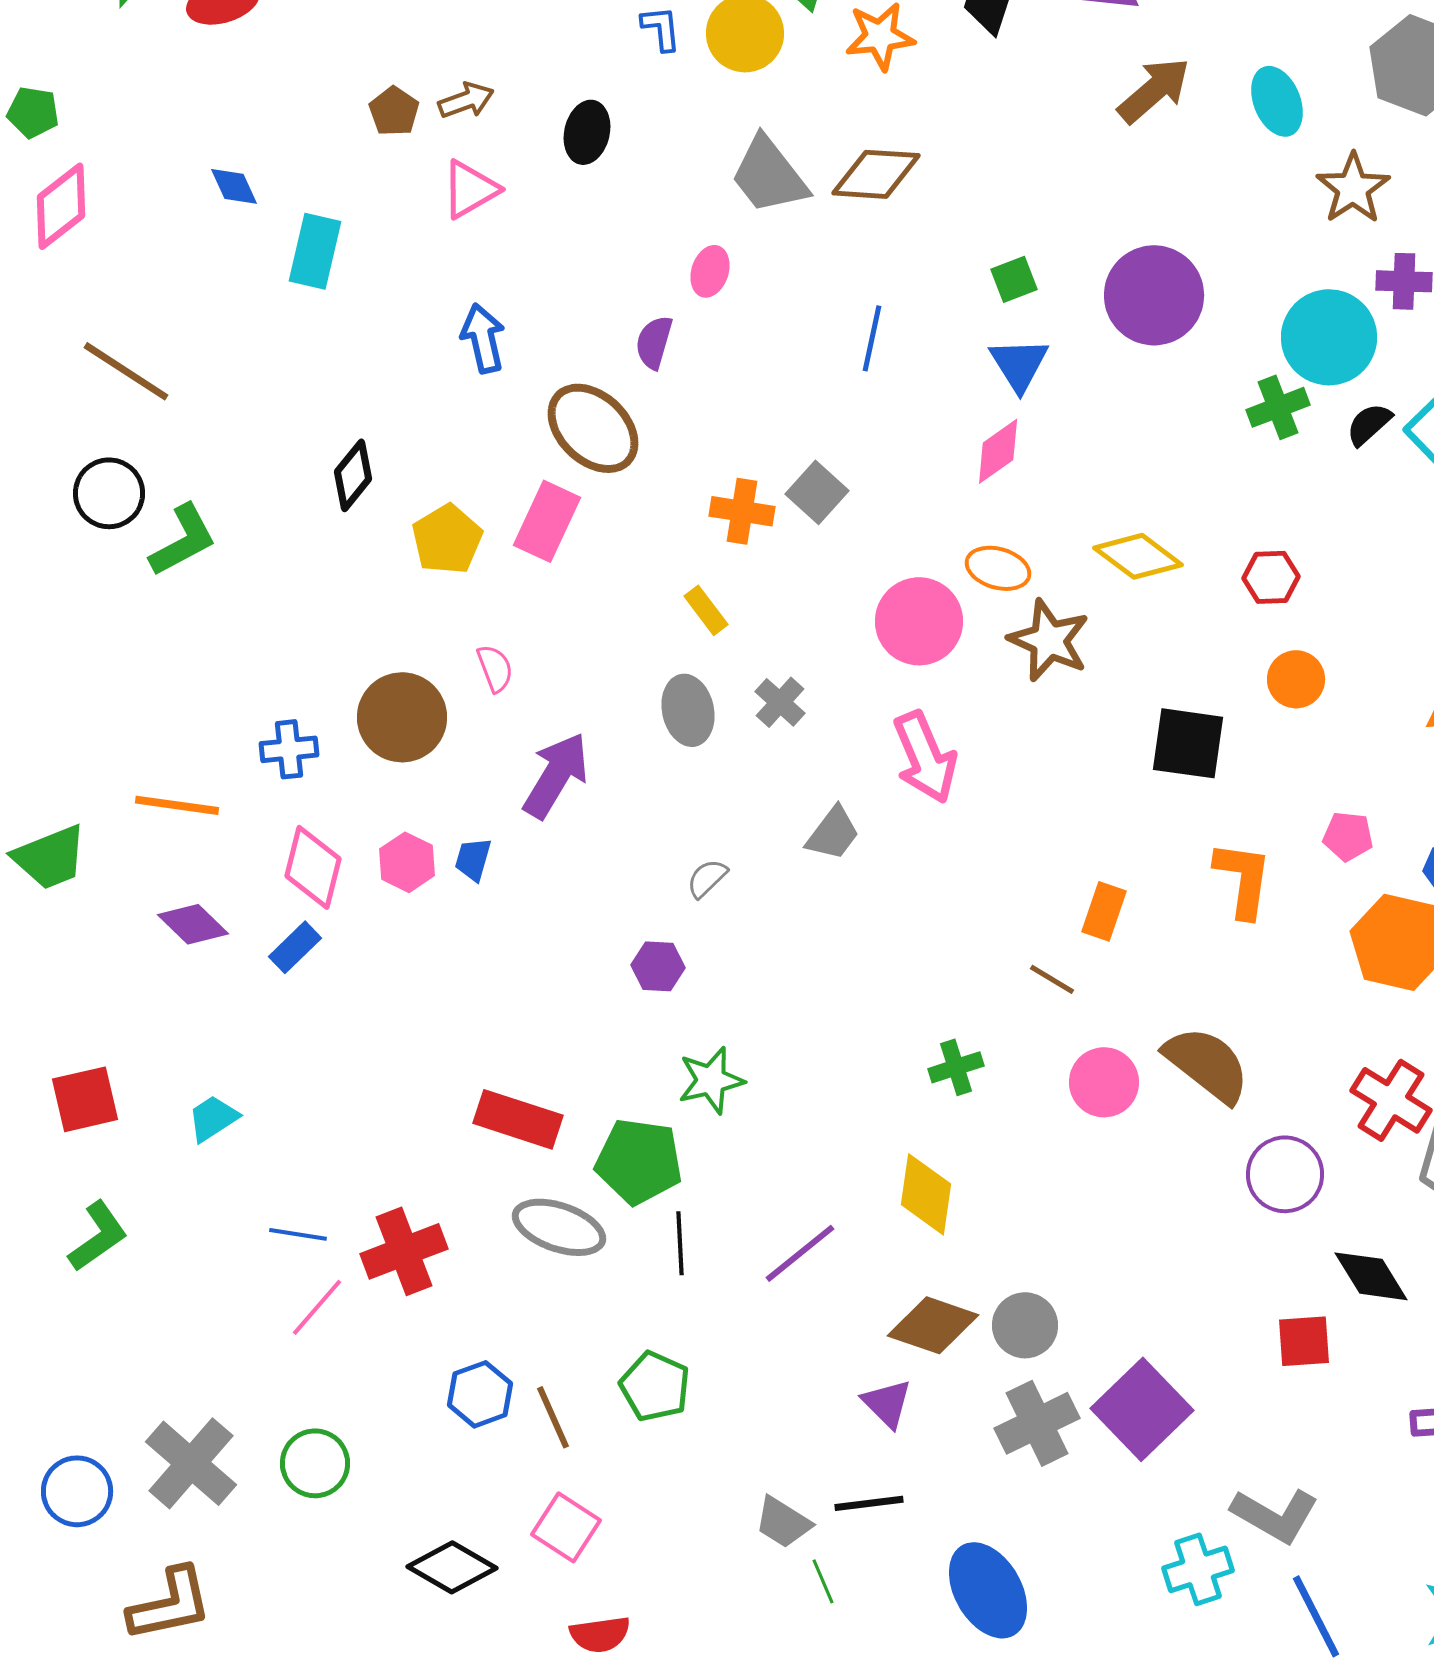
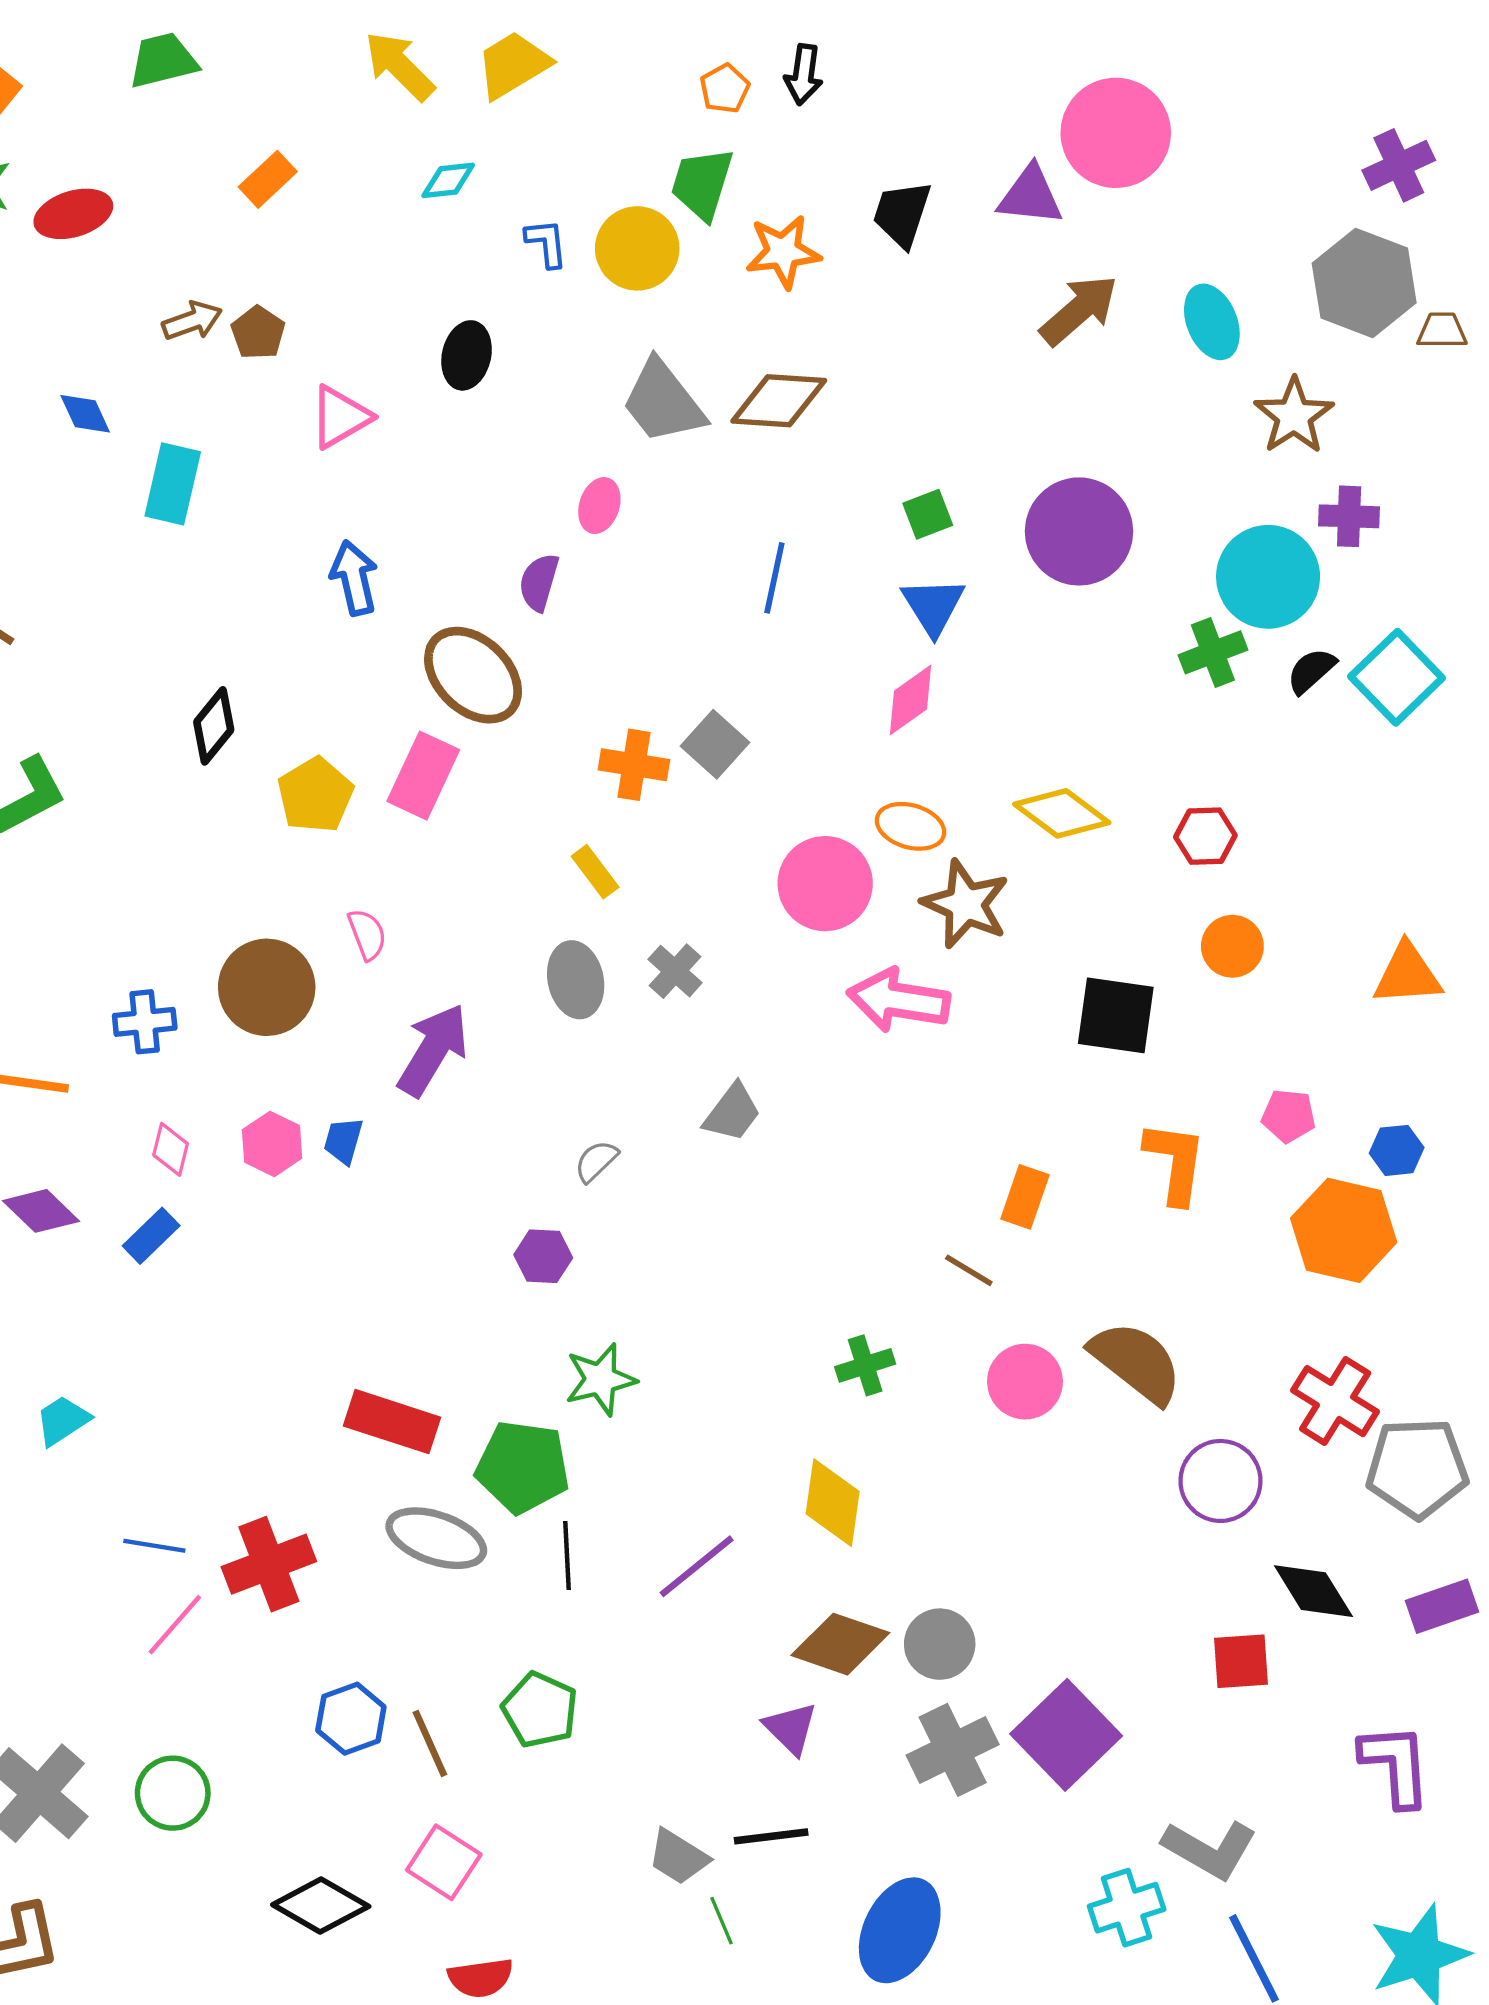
brown arrow: (466, 100) -> (192, 321), moved
pink arrow: (925, 757) -> (899, 1000), moved, turned 122
pink diamond: (313, 867) -> (171, 1149), size x0.6
blue ellipse: (988, 1590) -> (900, 1930), turned 56

